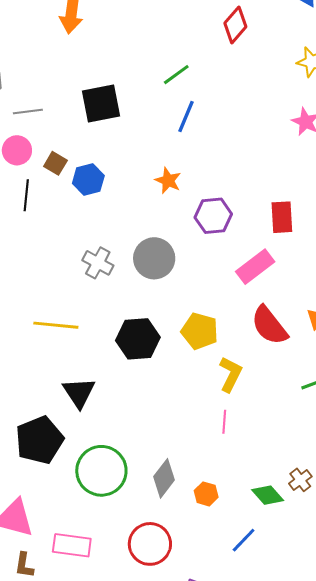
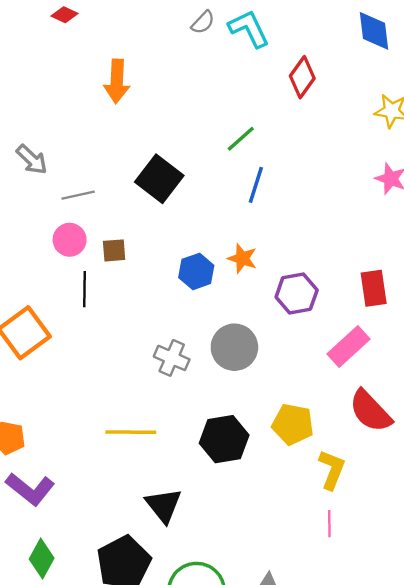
black square: (101, 104) -> (159, 179), turned -36
brown square: (55, 163) -> (114, 250), turned -30
blue hexagon: (88, 179) -> (196, 271), moved

